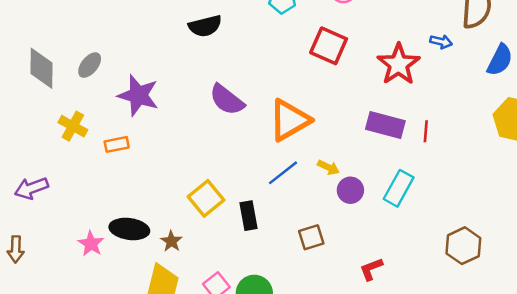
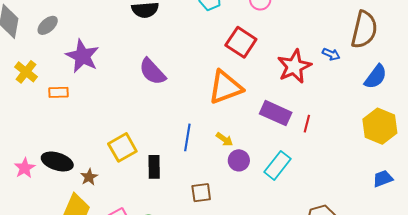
orange triangle: (289, 120) -> (225, 87), moved
blue line: (283, 173) -> (187, 137), turned -52

